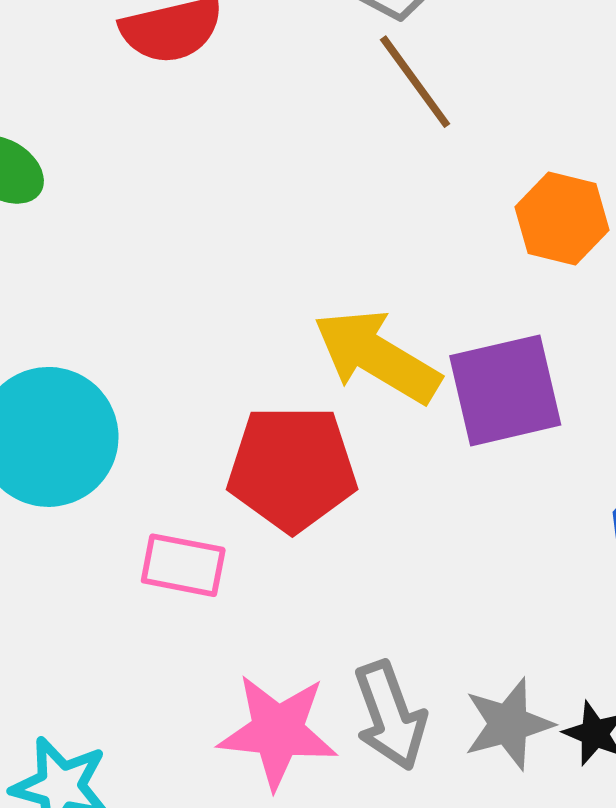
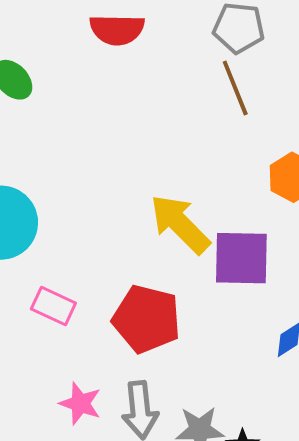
red pentagon: (292, 468) -> (147, 319), moved
pink star: (278, 731) -> (80, 403), size x0.7

